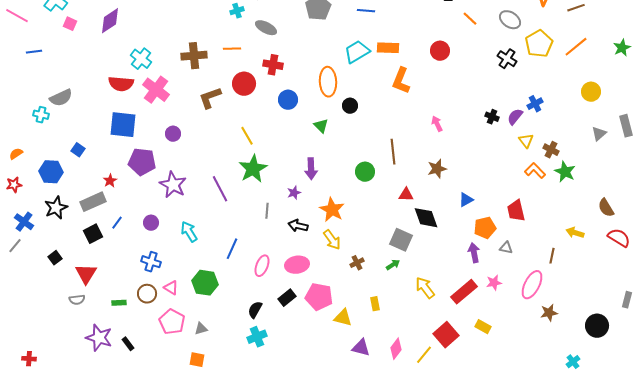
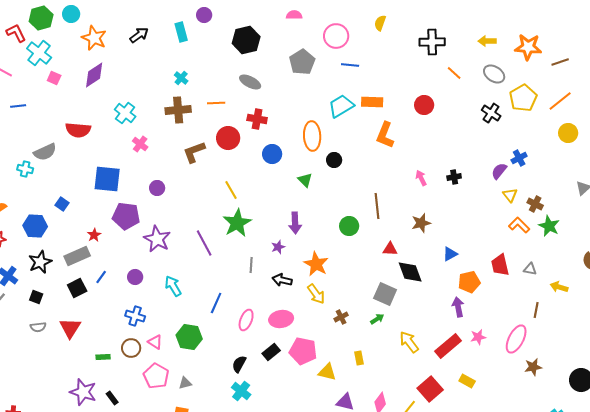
cyan cross: (237, 11) -> (181, 78), moved, turned -32
red semicircle: (121, 84) -> (78, 130), moved
pink cross: (156, 90) -> (140, 144), size x0.6
yellow circle: (591, 92) -> (568, 133), moved
black cross: (492, 117) -> (454, 177), moved, turned -32
gray triangle: (506, 248) -> (530, 269), moved
black square: (55, 258) -> (36, 297), moved, turned -32
gray semicircle: (77, 300) -> (38, 327), moved
cyan cross: (257, 337) -> (241, 391), turned -30

